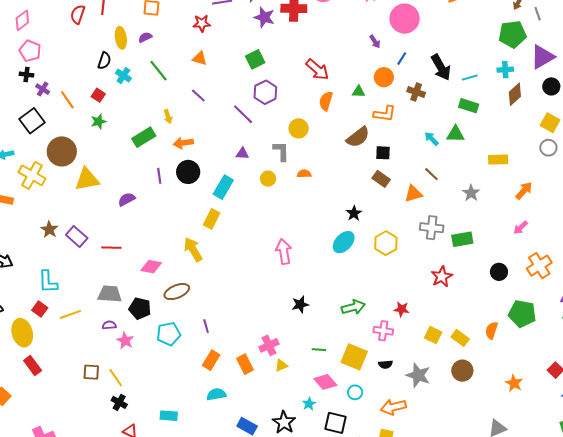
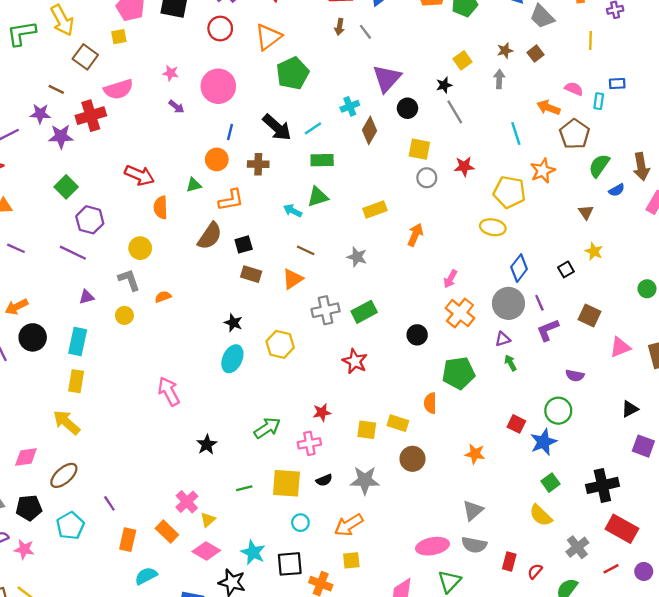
green pentagon: (512, 34) -> (293, 73), moved
purple arrow: (375, 42) -> (176, 107), moved
pink arrow: (521, 228) -> (450, 279), moved
pink diamond: (325, 382) -> (206, 551), moved
cyan star: (309, 404) -> (253, 552), size x1.5

